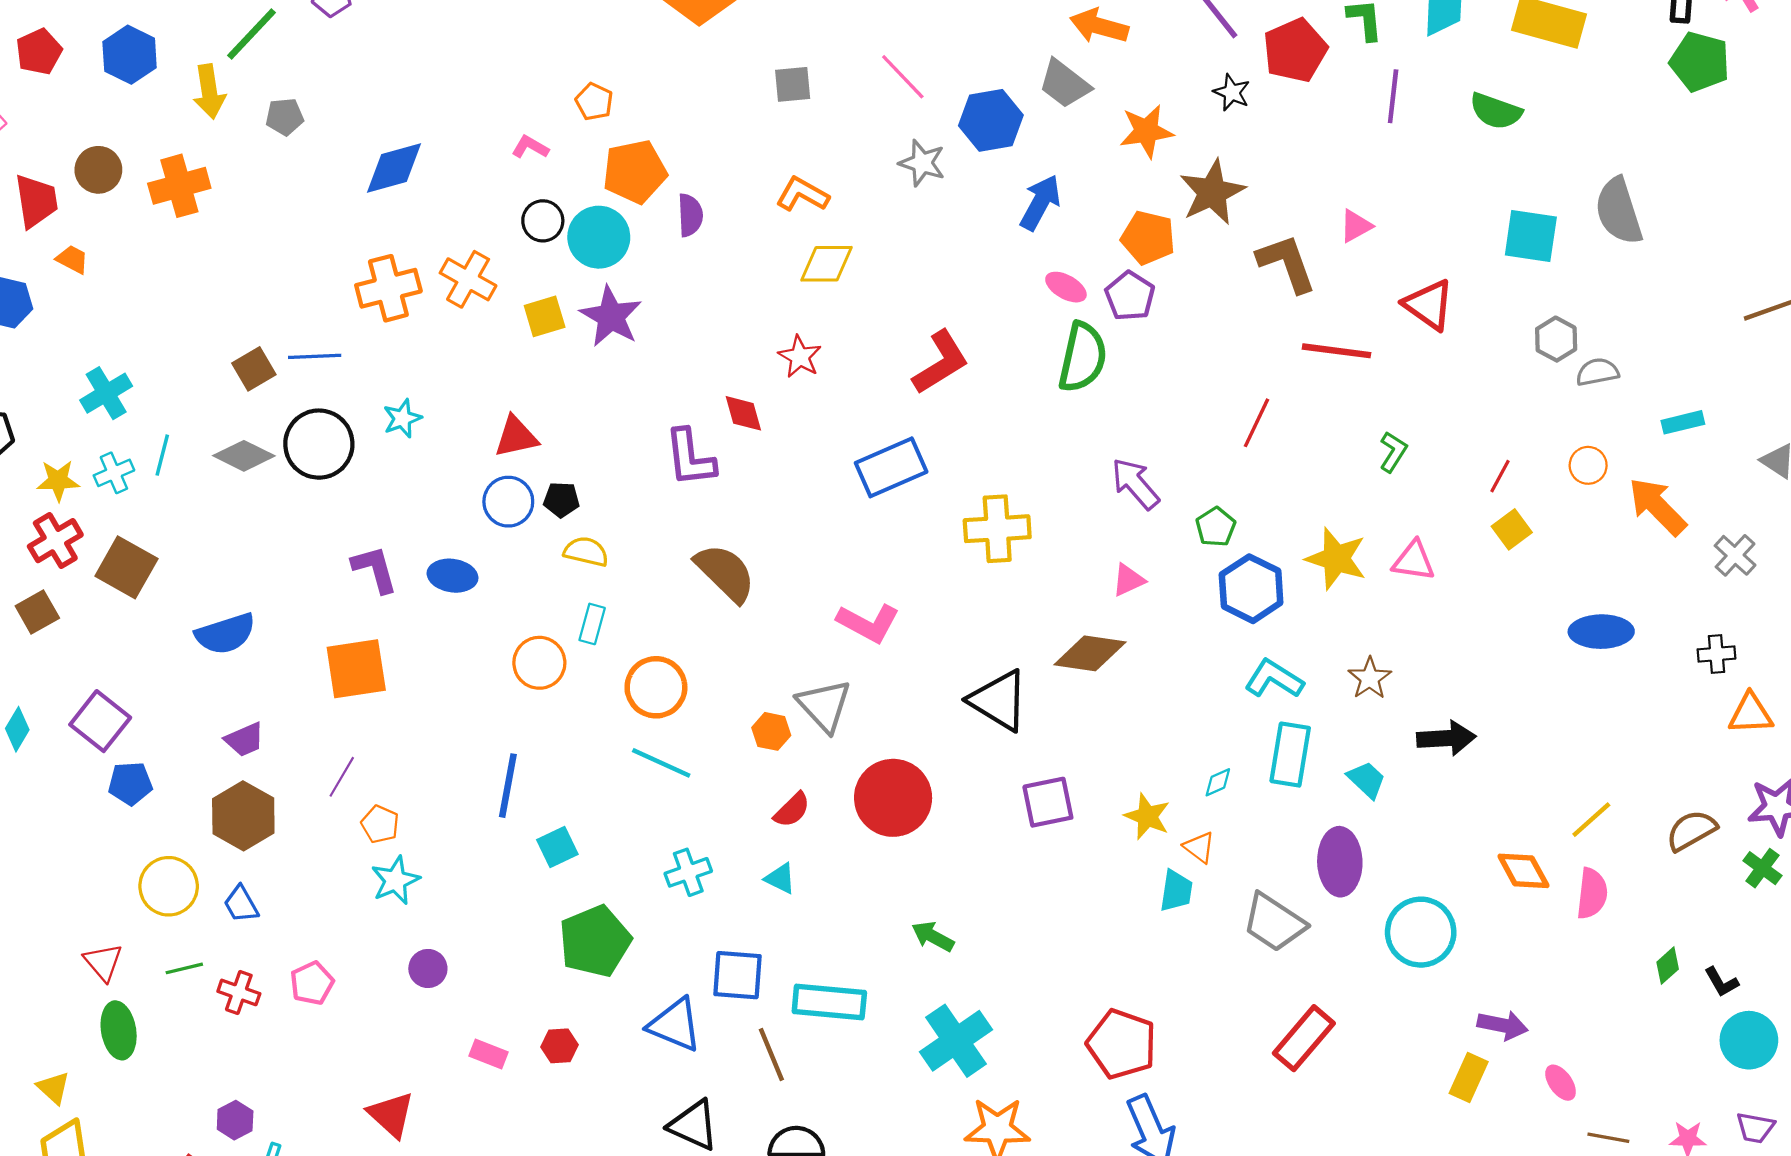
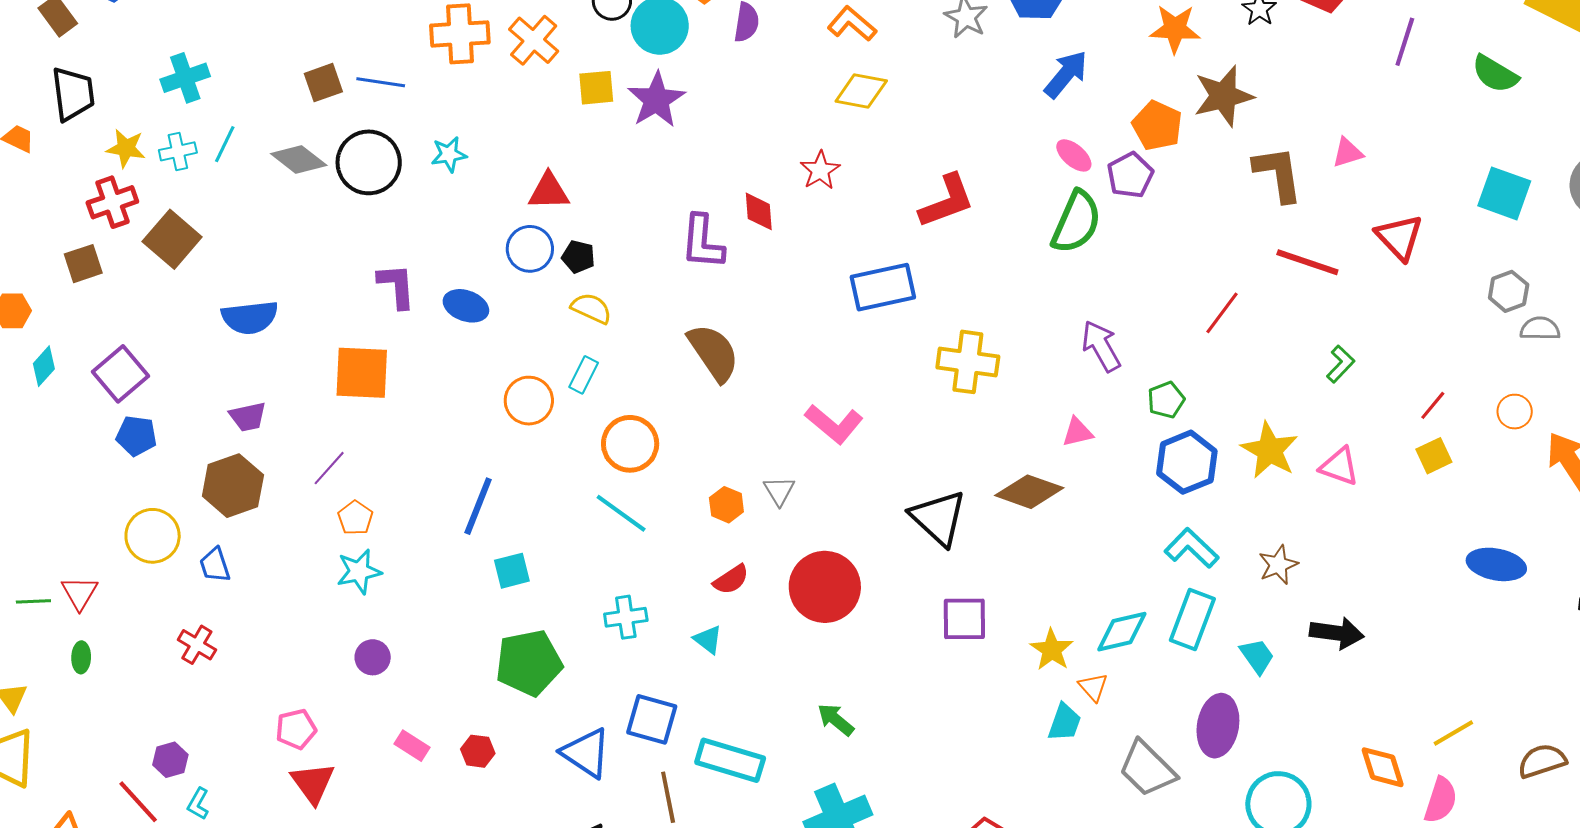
gray triangle: (824, 706) -> (779, 491), size x0.6
cyan diamond: (1218, 782) -> (1122, 632), size x1.8
green line: (184, 968) -> (33, 601), moved
pink pentagon: (312, 983) -> (296, 729), moved
green ellipse: (119, 1030) -> (81, 657), size x0.6

